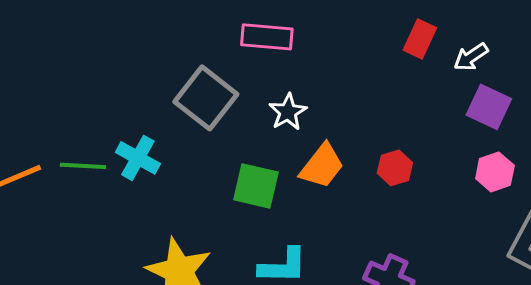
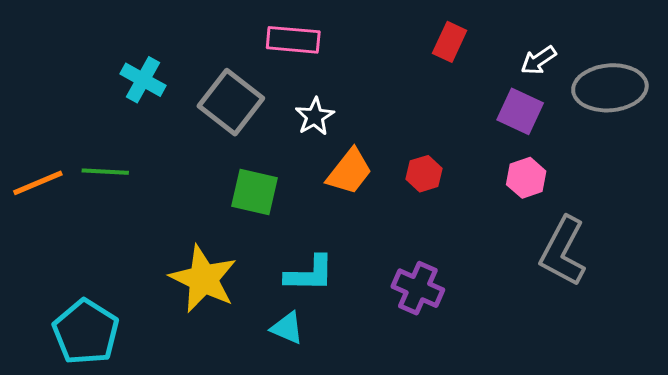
white arrow: (471, 57) -> (538, 60), moved
cyan cross: (138, 158) -> (143, 80), moved
green square: (256, 186) -> (254, 192), moved

